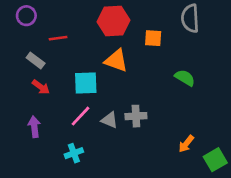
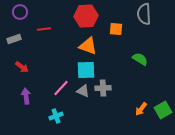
gray rectangle: (36, 61) -> (14, 39), moved, turned -56
cyan square: (86, 83) -> (86, 70), moved
red arrow: (41, 87) -> (22, 67), moved
green square: (215, 160) -> (163, 110), moved

